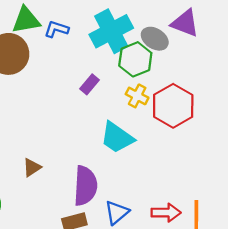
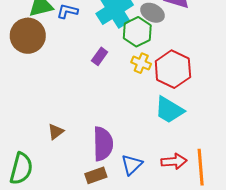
cyan trapezoid: (117, 138) -> (169, 110), moved

